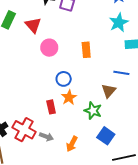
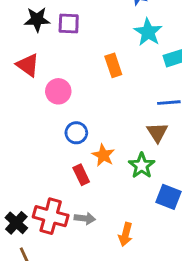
orange rectangle: (86, 50) -> (113, 65), moved
blue circle: (64, 79) -> (76, 133), moved
green star: (93, 111) -> (142, 166), turned 30
orange arrow: (72, 144) -> (126, 234), moved

